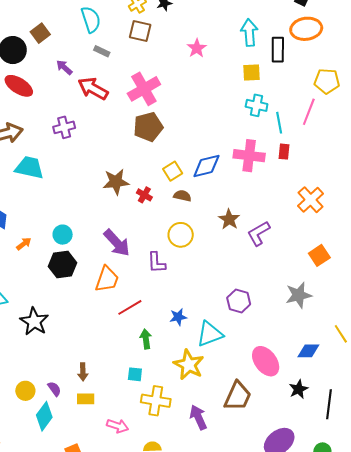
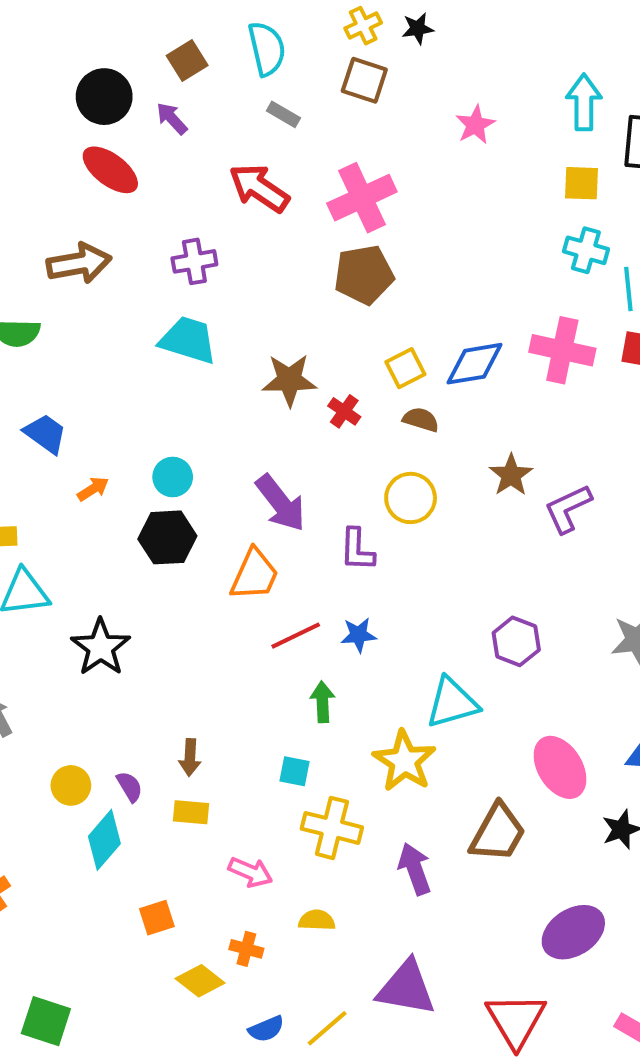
brown square: (40, 33) -> (187, 61), moved
purple arrow: (64, 67) -> (172, 118), moved
cyan trapezoid: (29, 168) -> (188, 340), moved
blue star: (178, 317) -> (359, 635), moved

